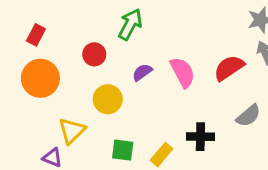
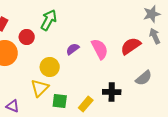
green arrow: (130, 24) -> (49, 20), moved
red circle: (94, 54) -> (27, 37), moved
yellow triangle: (72, 131) -> (40, 88), moved

